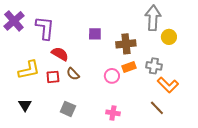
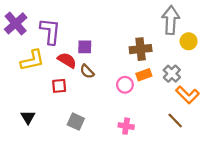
purple square: (95, 34) -> (85, 47), moved
gray cross: (154, 66) -> (172, 74), turned 35
yellow L-shape: (29, 70) -> (32, 60), moved
brown semicircle: (73, 74) -> (87, 71), moved

